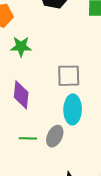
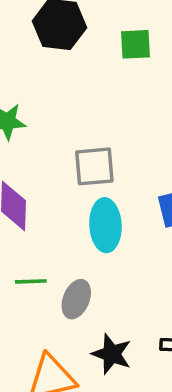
gray ellipse: (55, 136) -> (76, 299), moved

